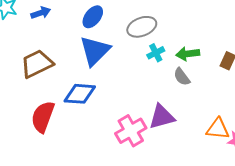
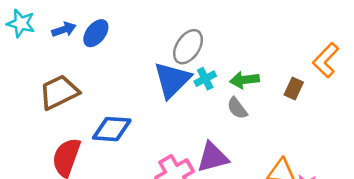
blue ellipse: (93, 17) -> (96, 33), moved
gray ellipse: (142, 27) -> (188, 47), turned -36
blue triangle: (95, 51) -> (172, 80), moved

